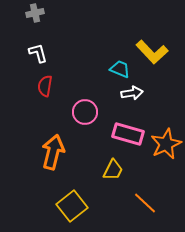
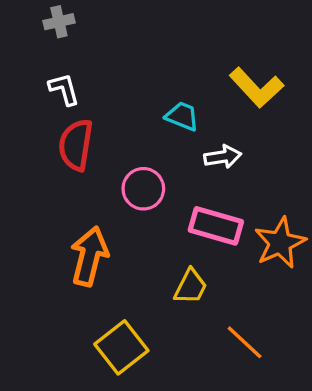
cyan trapezoid: (120, 69) -> (182, 116), moved
red semicircle: (45, 86) -> (76, 145), size x1.4

